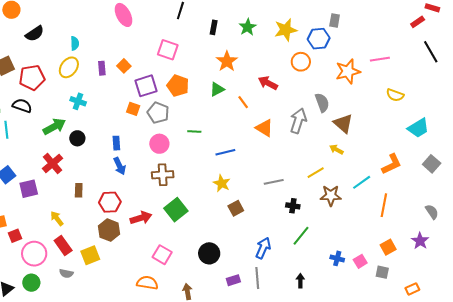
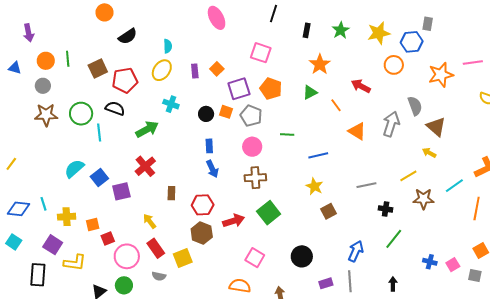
black circle: (77, 138) -> (206, 114), moved

